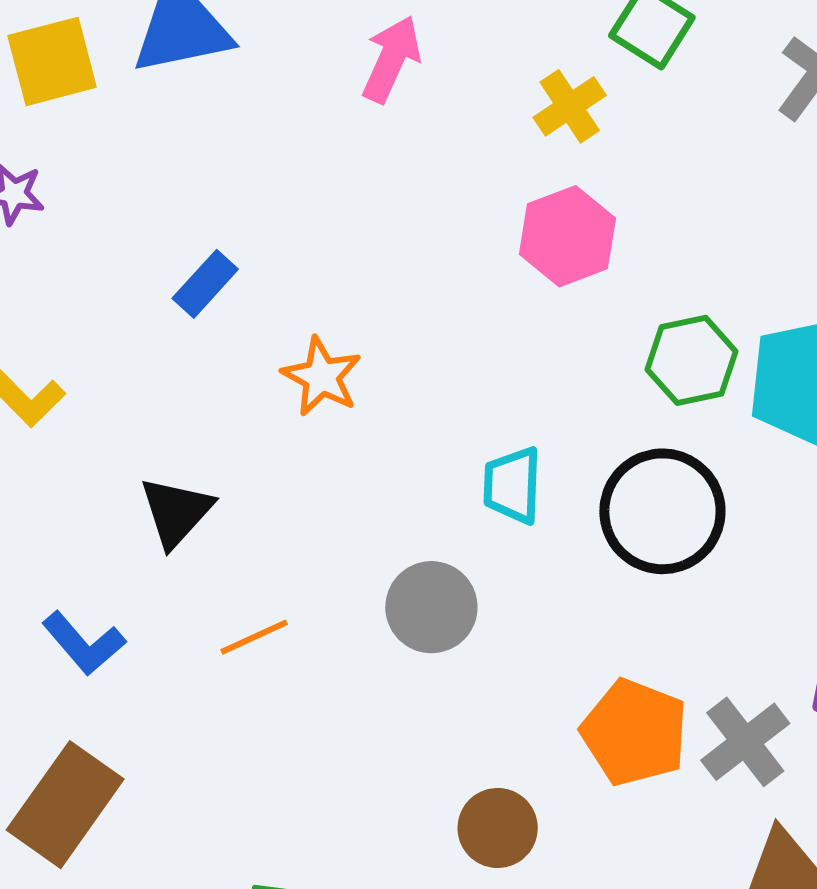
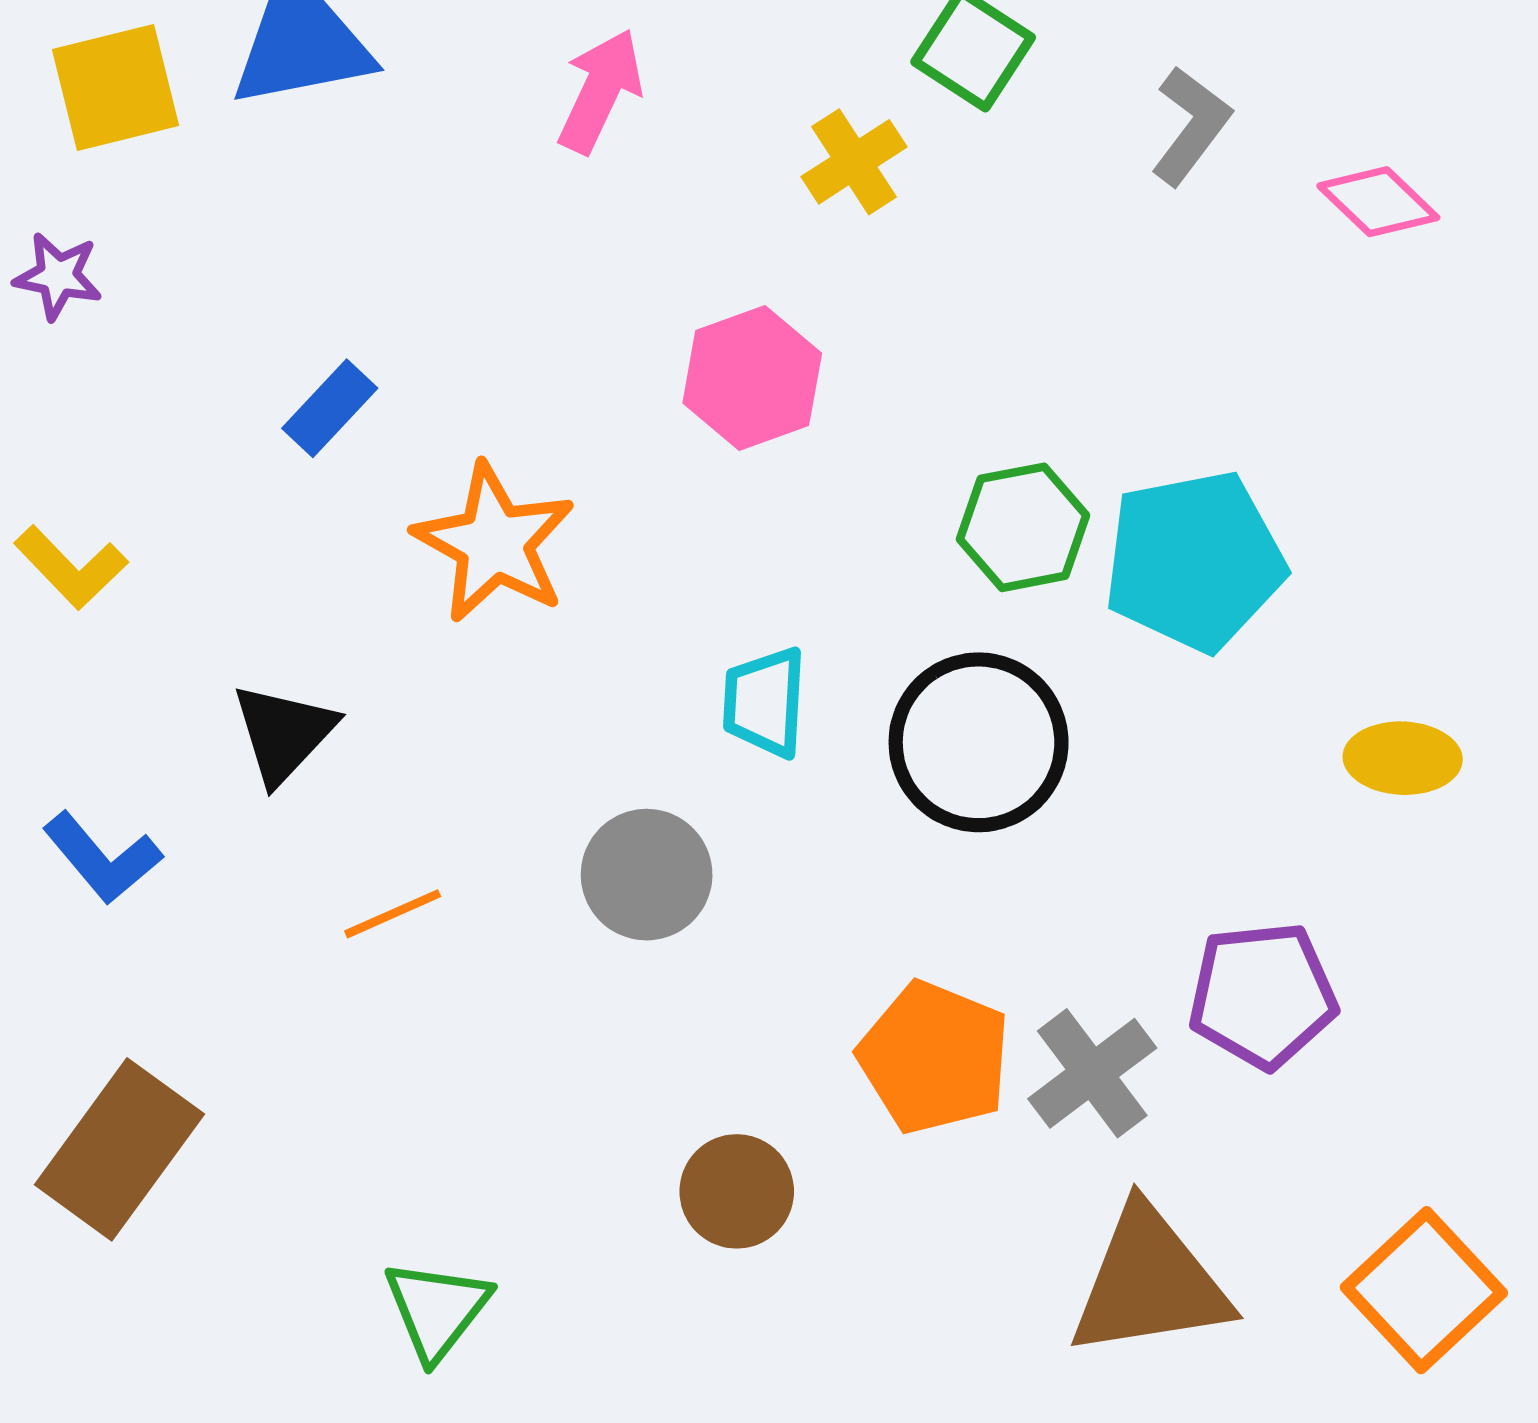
pink hexagon: (567, 236) -> (752, 378), moved
orange star: (322, 377) -> (494, 543), size x1.4
blue L-shape: (84, 643) -> (102, 858), moved

